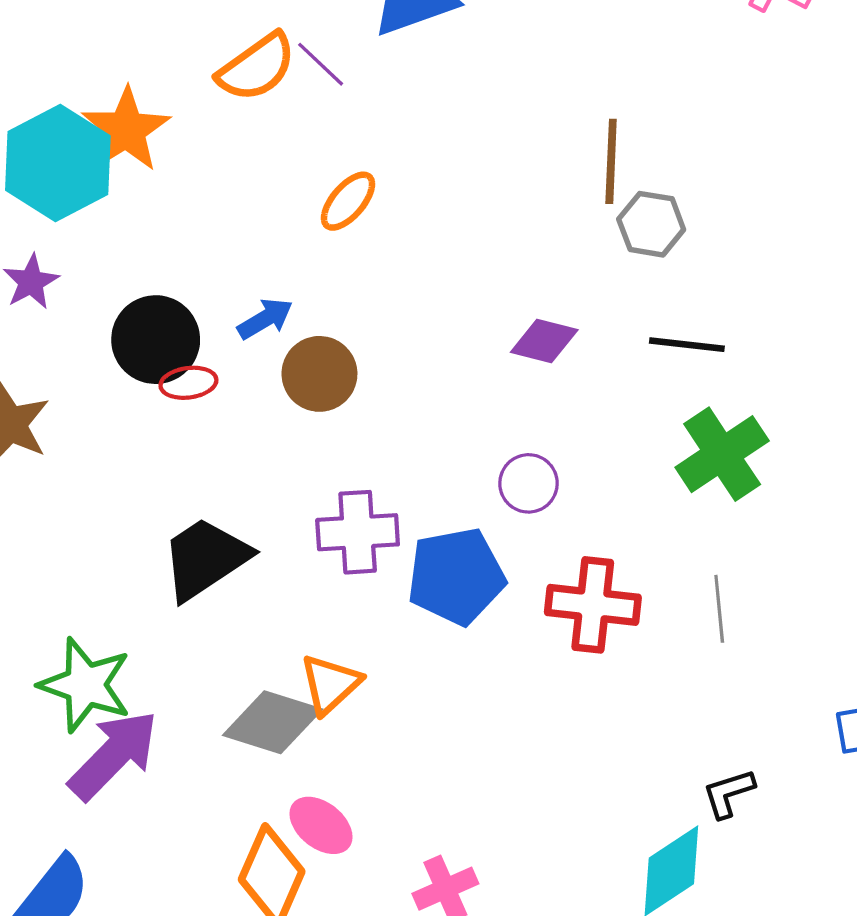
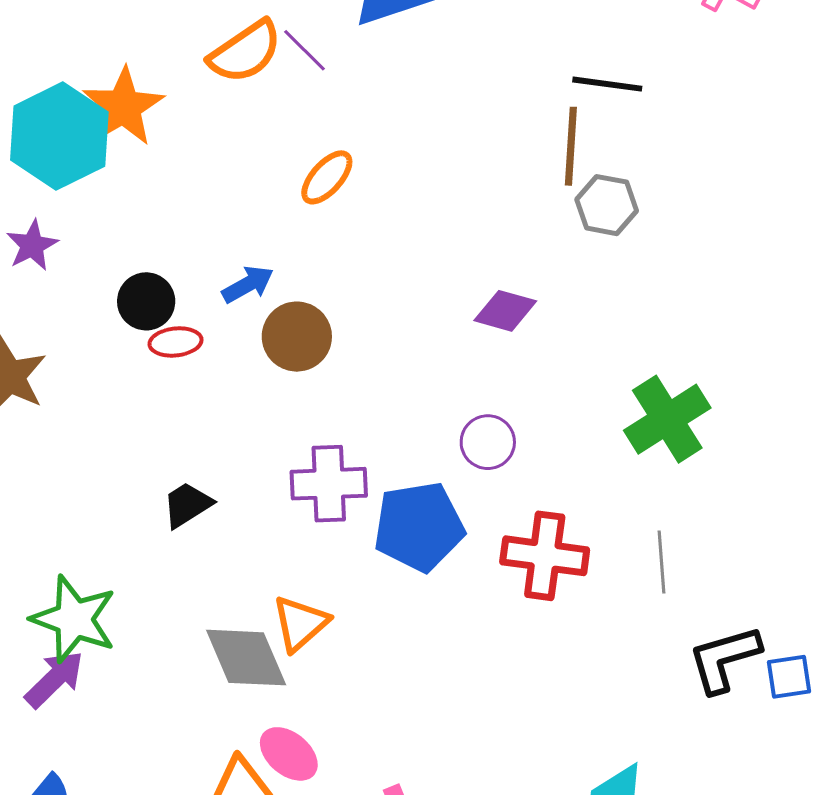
black circle: (156, 340) -> (146, 301), size x0.7
black line: (687, 345) -> (607, 84), moved
black trapezoid: (205, 559) -> (187, 505), size x0.6
gray diamond: (273, 722) -> (246, 658), turned 48
purple arrow: (113, 755) -> (54, 679), moved, size x0.7
black L-shape: (729, 793) -> (724, 659), moved, size x1.5

